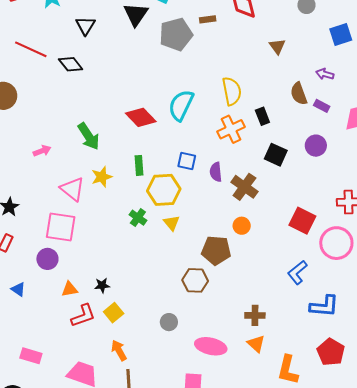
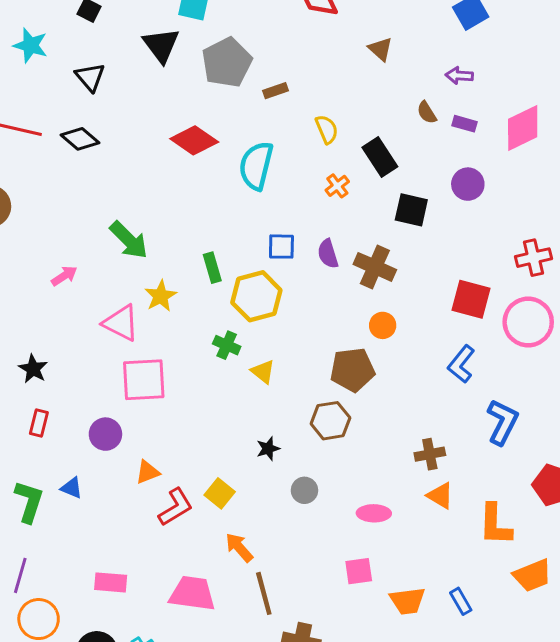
brown rectangle: (208, 19) -> (275, 91), moved
yellow semicircle: (232, 91) -> (327, 129), size x0.7
brown semicircle: (299, 94) -> (427, 112), size x0.7
black rectangle: (262, 116) -> (380, 157), size x1.4
red diamond: (141, 117) -> (194, 140), moved
orange cross: (231, 129) -> (337, 186), size x0.6
yellow triangle: (172, 223) -> (263, 372), moved
pink square: (61, 227) -> (144, 380), moved
blue L-shape: (297, 272) -> (461, 364), moved
black star: (102, 285) -> (268, 449), moved
blue L-shape: (324, 306) -> (502, 422), moved, turned -56
pink ellipse: (211, 346) -> (374, 513), size x0.7

